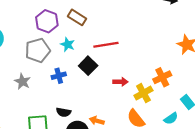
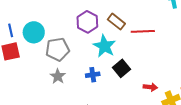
cyan star: (68, 45) -> (104, 46), size x1.6
red line: (106, 45) -> (143, 31), moved
gray pentagon: (38, 50) -> (58, 49), moved

